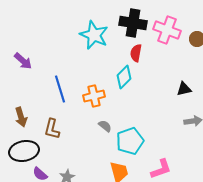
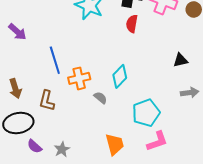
cyan diamond: (124, 77) -> (120, 76), moved
orange cross: (94, 96) -> (79, 78), moved
cyan pentagon: (130, 141) -> (146, 113), moved

